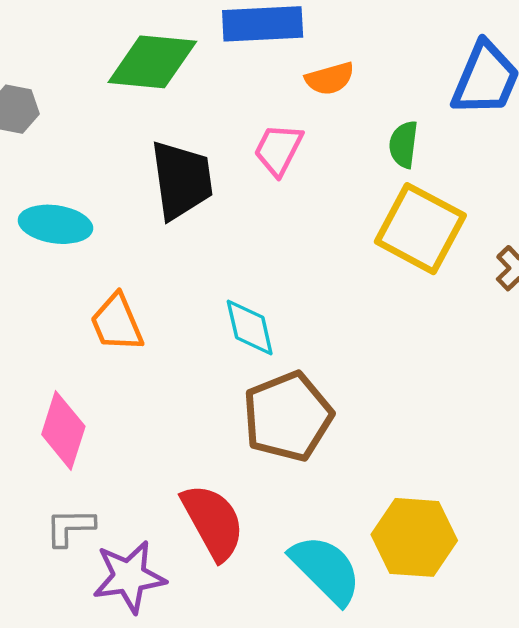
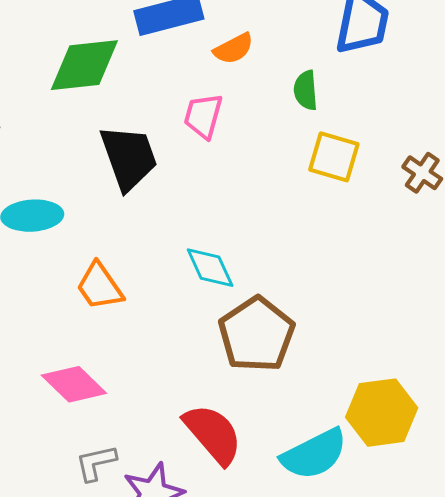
yellow square: (420, 229) -> (334, 157), size x0.7
pink diamond: (63, 430) -> (74, 384), turned -52
cyan semicircle: (326, 570) -> (314, 454), turned 120

